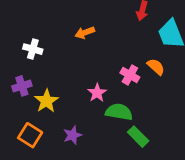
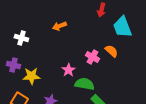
purple cross: (22, 86) -> (13, 65), turned 32
yellow star: (46, 101) -> (31, 76), turned 30

